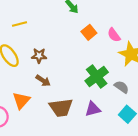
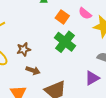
green cross: (97, 77) -> (65, 42), moved
purple triangle: (93, 109) -> (92, 78), moved

